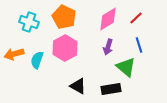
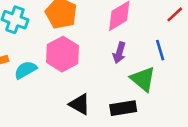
red line: (136, 18) -> (175, 14), moved
cyan semicircle: (37, 60) -> (26, 70), turned 42

